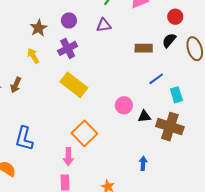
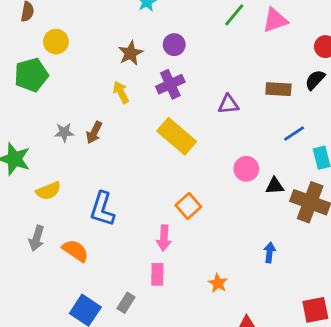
purple triangle: (104, 25) -> (228, 104), moved
orange square: (84, 133) -> (188, 206), size x0.7

